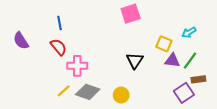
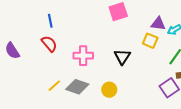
purple semicircle: (21, 41) -> (12, 51), moved
purple triangle: (172, 61) -> (158, 24), moved
pink cross: (77, 66) -> (83, 56), moved

